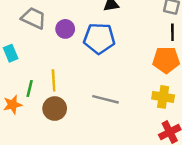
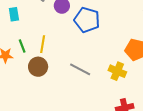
green line: (30, 88) -> (22, 46), turned -48
yellow cross: (163, 97) -> (117, 71), moved

